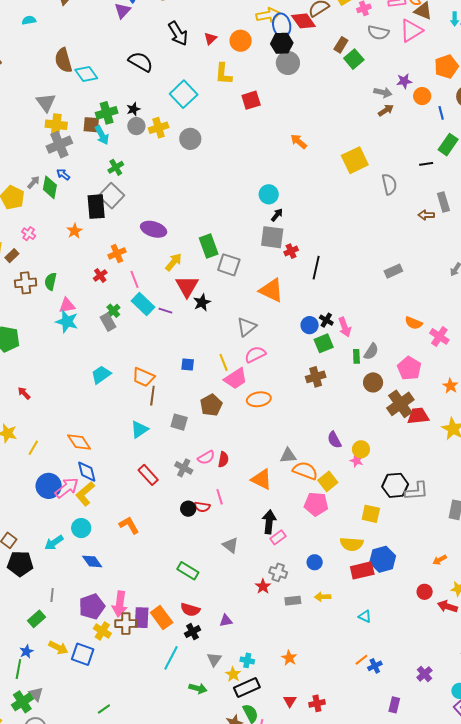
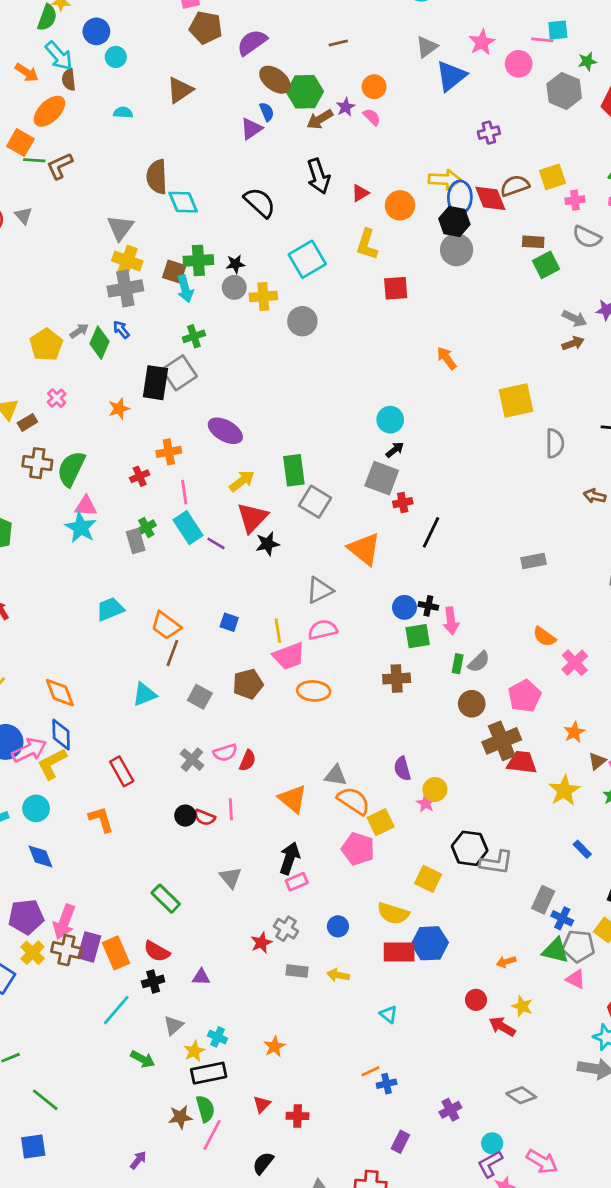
brown rectangle: (341, 45) -> (533, 242), turned 49
green semicircle: (50, 281) -> (71, 469), size x1.5
black cross: (326, 320) -> (428, 606), turned -32
red rectangle: (148, 475) -> (122, 771), moved

